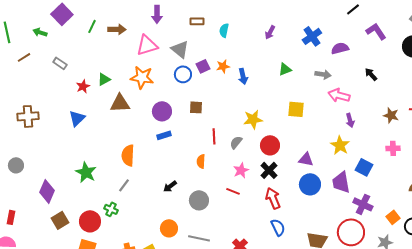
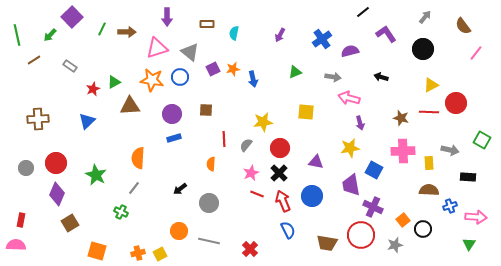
green arrow: (40, 32) -> (50, 35), turned -64
blue circle: (183, 74) -> (180, 77), moved
black arrow: (371, 74) -> (381, 77), turned -32
yellow star: (340, 145) -> (350, 148), turned 30
pink cross: (393, 148) -> (403, 151), size x1.6
blue circle: (310, 184) -> (312, 196), moved
red line: (233, 191) -> (257, 194), moved
red circle: (90, 221) -> (56, 163), moved

